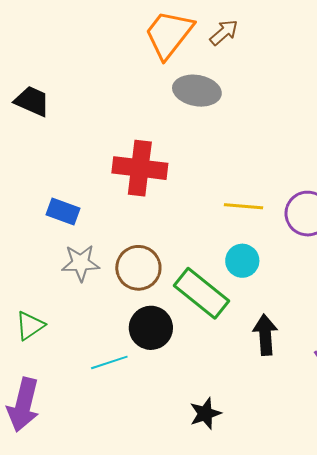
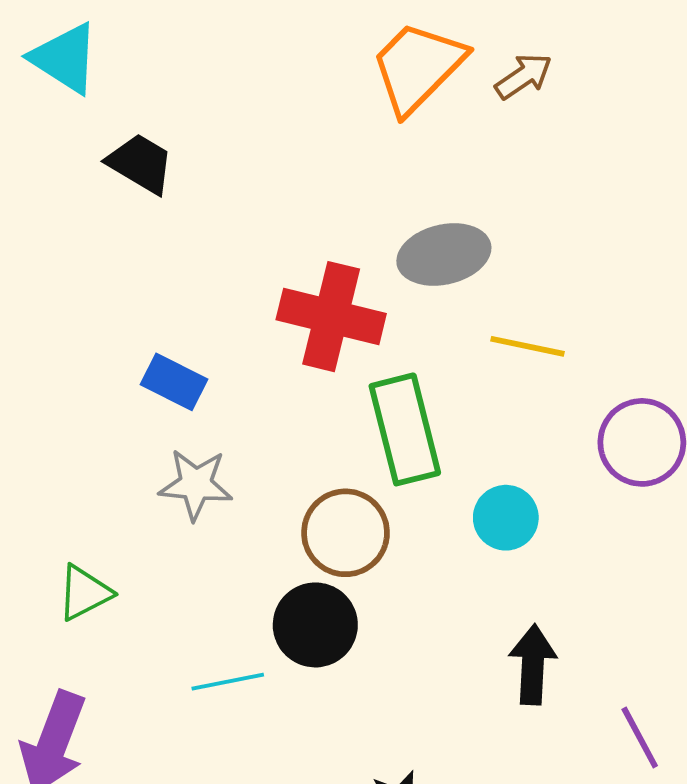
gray ellipse: (197, 91) -> (444, 254), moved, turned -30
yellow line: (243, 206) -> (527, 346), moved
brown circle: (138, 268) -> (346, 533), moved
green rectangle: (201, 293) -> (405, 429), moved, turned 30

